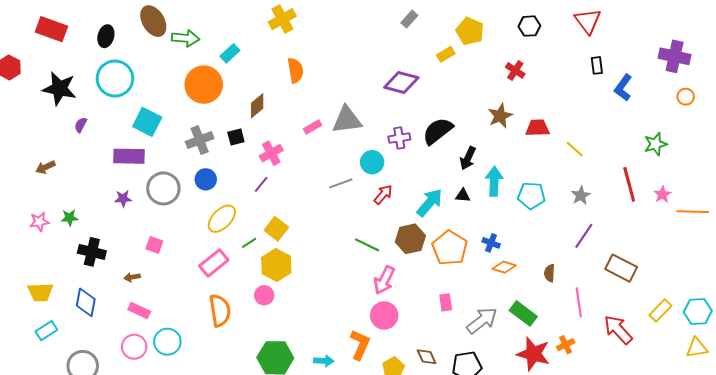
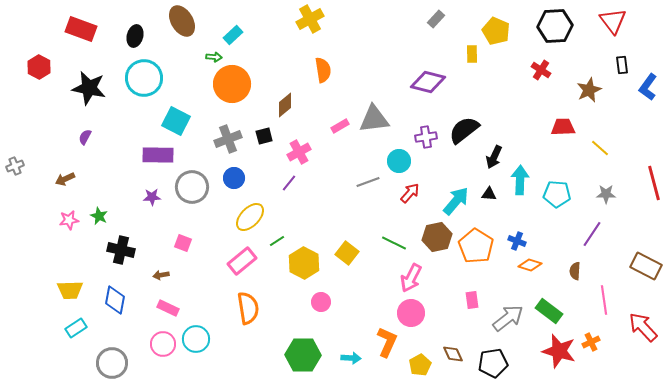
black hexagon: (529, 26) -> (555, 26), size x1.6
green arrow: (186, 38) -> (214, 57), moved, size x0.6
cyan rectangle: (230, 53) -> (233, 35), moved
yellow rectangle: (446, 54) -> (472, 54), turned -60
brown star: (500, 116) -> (589, 90), moved
purple semicircle: (81, 125) -> (85, 137), moved
brown arrow: (45, 167) -> (65, 179), moved
gray star: (581, 195) -> (606, 194), turned 30
green star: (70, 218) -> (99, 216), turned 30
yellow square: (276, 229) -> (347, 253), moved
purple line: (584, 236) -> (592, 234), moved
pink circle: (264, 295) -> (321, 302), moved

